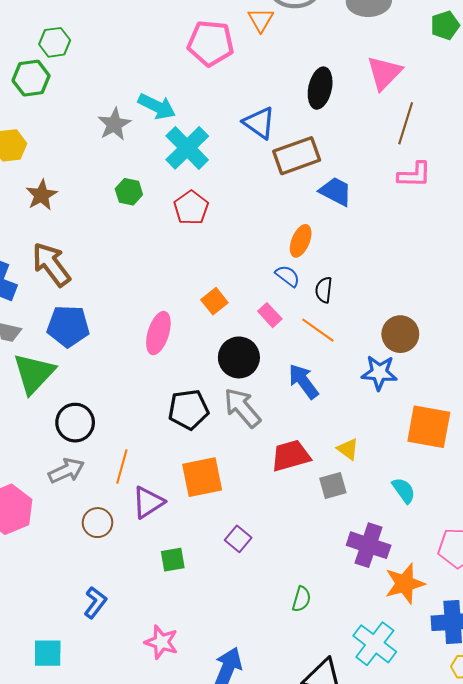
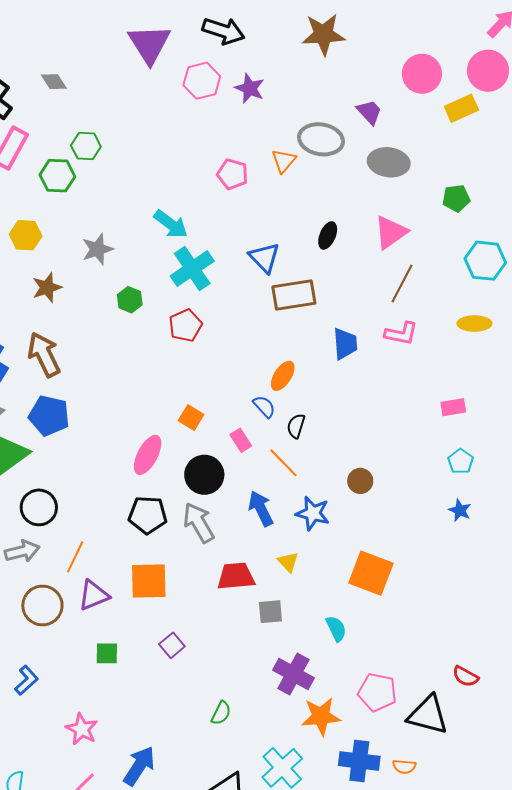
pink pentagon: (211, 43) -> (233, 174), size x0.7
black ellipse: (320, 88) -> (328, 235), size x0.7
gray star: (114, 124) -> (97, 249), moved
blue trapezoid: (336, 191) -> (345, 344), moved, turned 48
orange square: (214, 301) -> (191, 418), turned -30
pink ellipse: (158, 333) -> (148, 455), moved
brown circle: (400, 334) -> (360, 481), size x0.7
blue star: (379, 373) -> (313, 513), moved
yellow triangle: (348, 449) -> (288, 562), moved
brown circle: (98, 523) -> (42, 605), size x1.4

